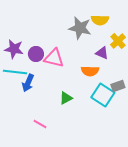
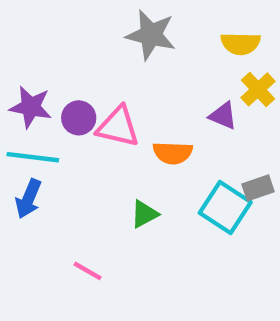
yellow semicircle: (100, 20) -> (241, 44), moved
gray star: (80, 28) -> (151, 35), moved
orange semicircle: (90, 71) -> (173, 153), moved
blue arrow: (28, 83) -> (28, 199), moved

